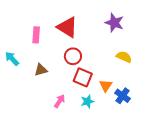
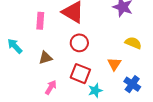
red square: (83, 77) -> (80, 74), moved
orange triangle: (106, 86) -> (114, 64), moved
pink arrow: (60, 101) -> (51, 87), moved

